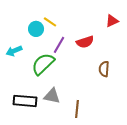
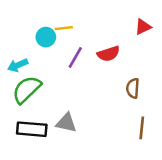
yellow line: (50, 22) -> (64, 28), turned -40
green semicircle: (43, 64) -> (27, 90), moved
brown line: (77, 109) -> (142, 128), moved

